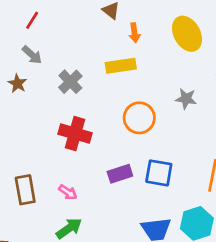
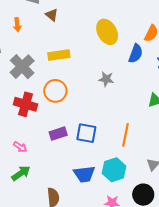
orange arrow: (134, 33) -> (17, 25), moved
gray cross: (70, 82) -> (22, 67), size x1.4
orange circle: (139, 118) -> (55, 91), moved

